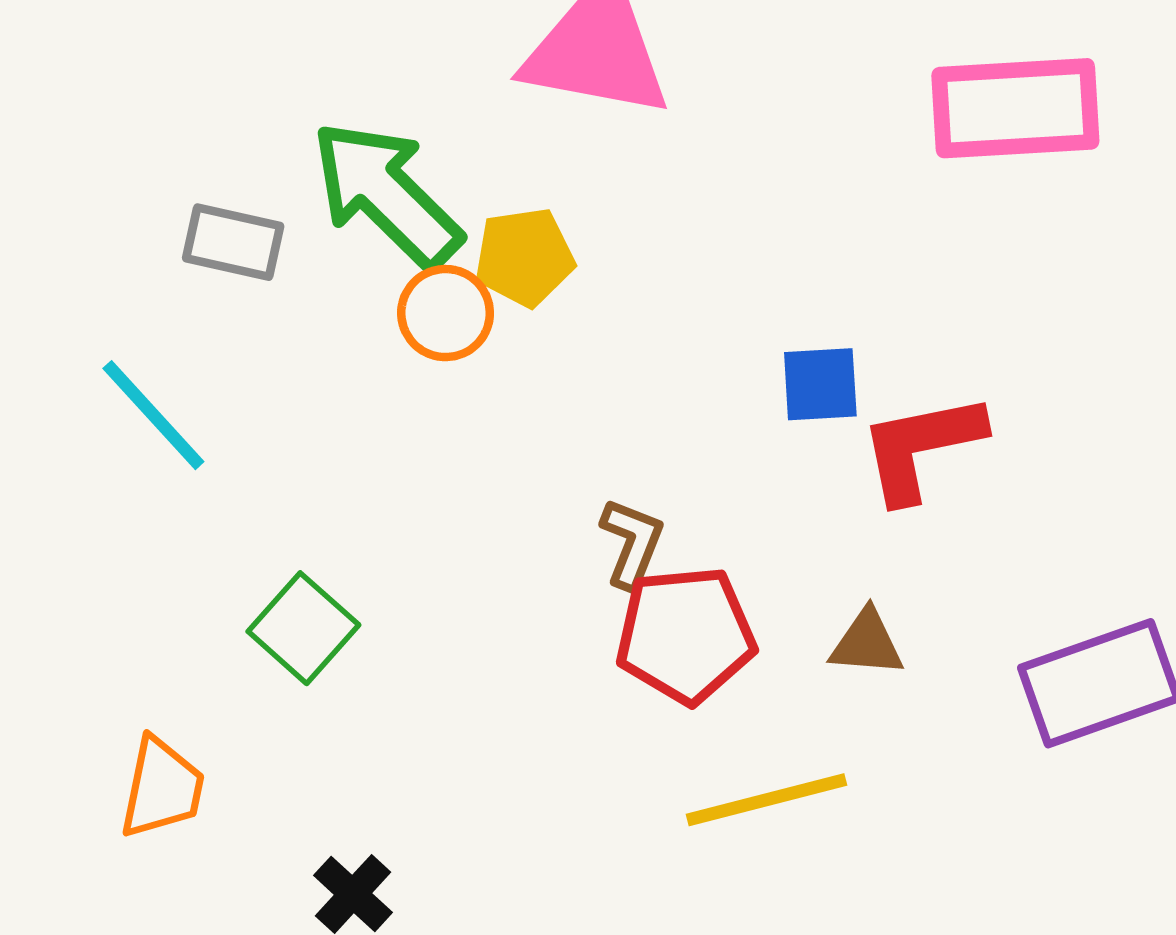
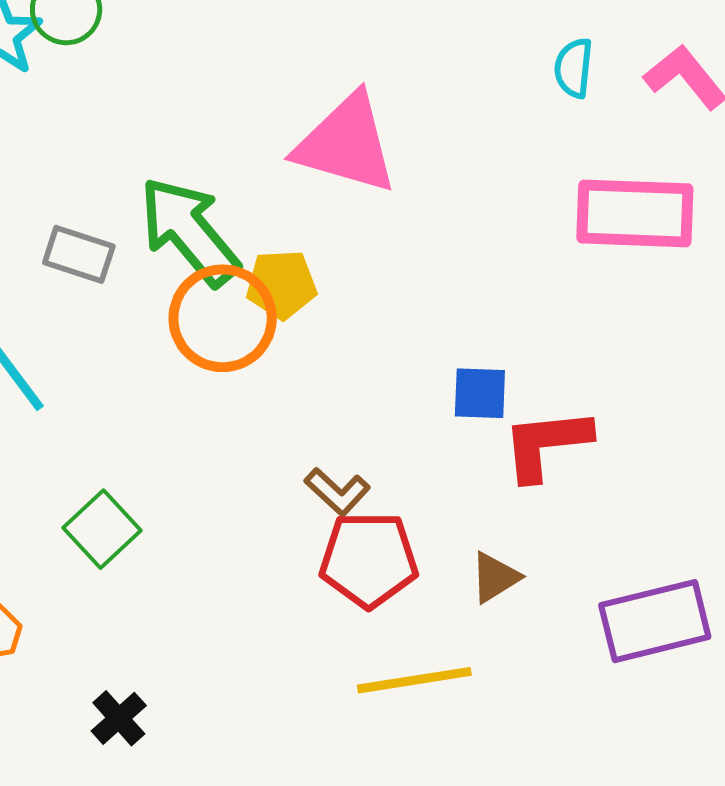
orange circle: (446, 313) -> (223, 318), size x1.6
brown L-shape: (632, 543) -> (337, 492), turned 106
brown triangle: (867, 643) -> (495, 577), turned -42

